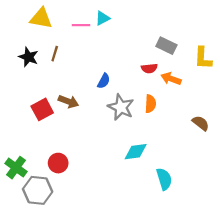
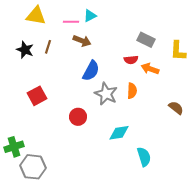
blue semicircle: (104, 81) -> (91, 71), size x1.5
brown arrow: (68, 101) -> (82, 41), moved
red circle: (58, 163) -> (78, 117), moved
green cross: (16, 168) -> (14, 147), turned 36

